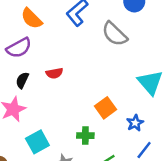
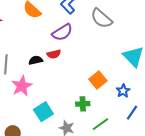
purple semicircle: (19, 48) -> (62, 32), moved
black semicircle: (22, 80) -> (36, 60), moved, turned 56

